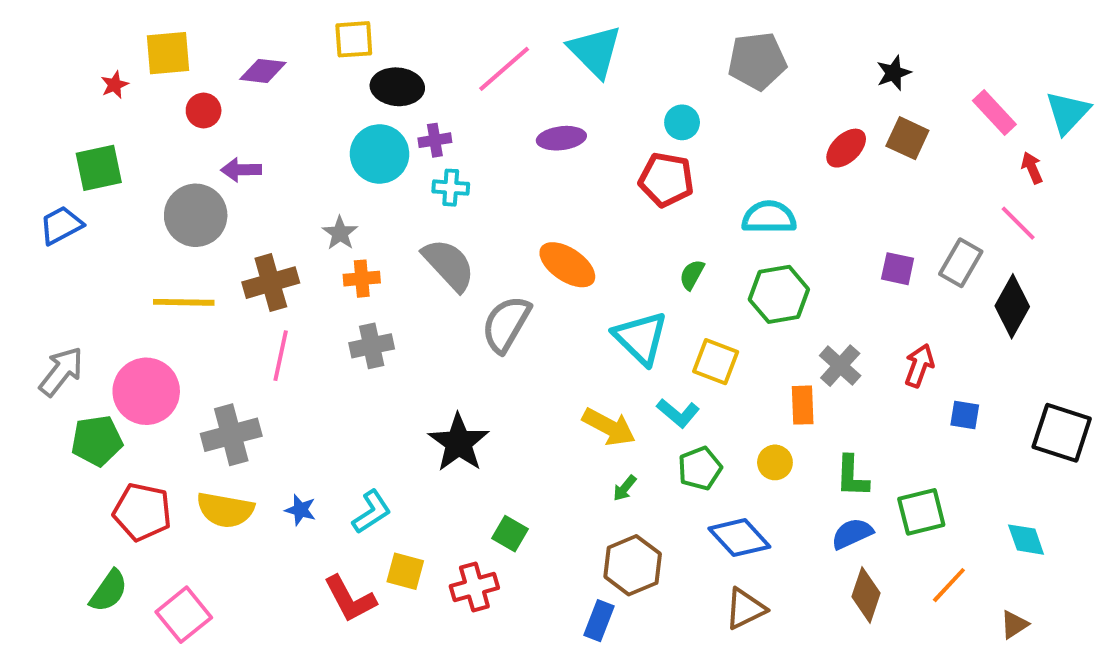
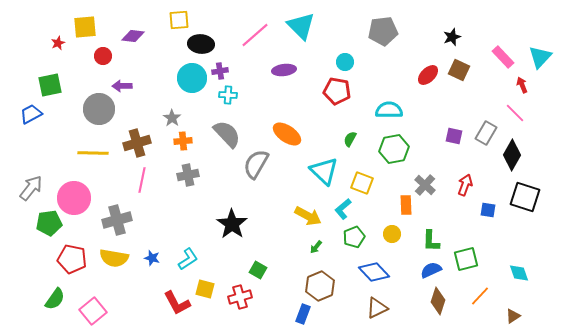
cyan L-shape: (678, 413) -> (343, 209), turned 100
black square: (1062, 433) -> (525, 197), moved

